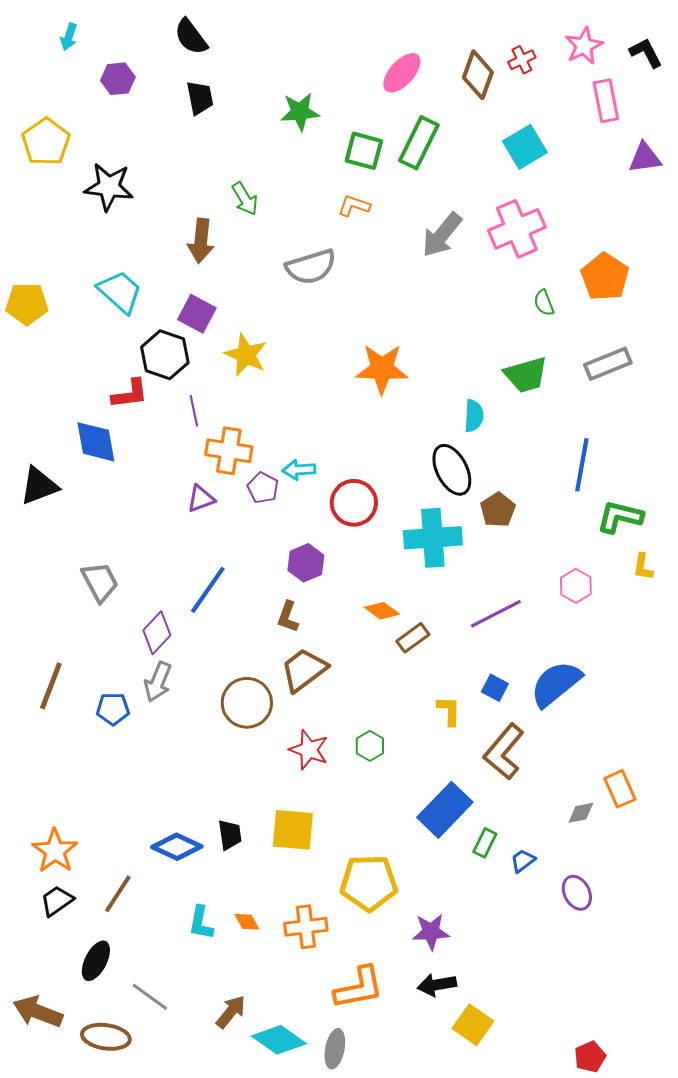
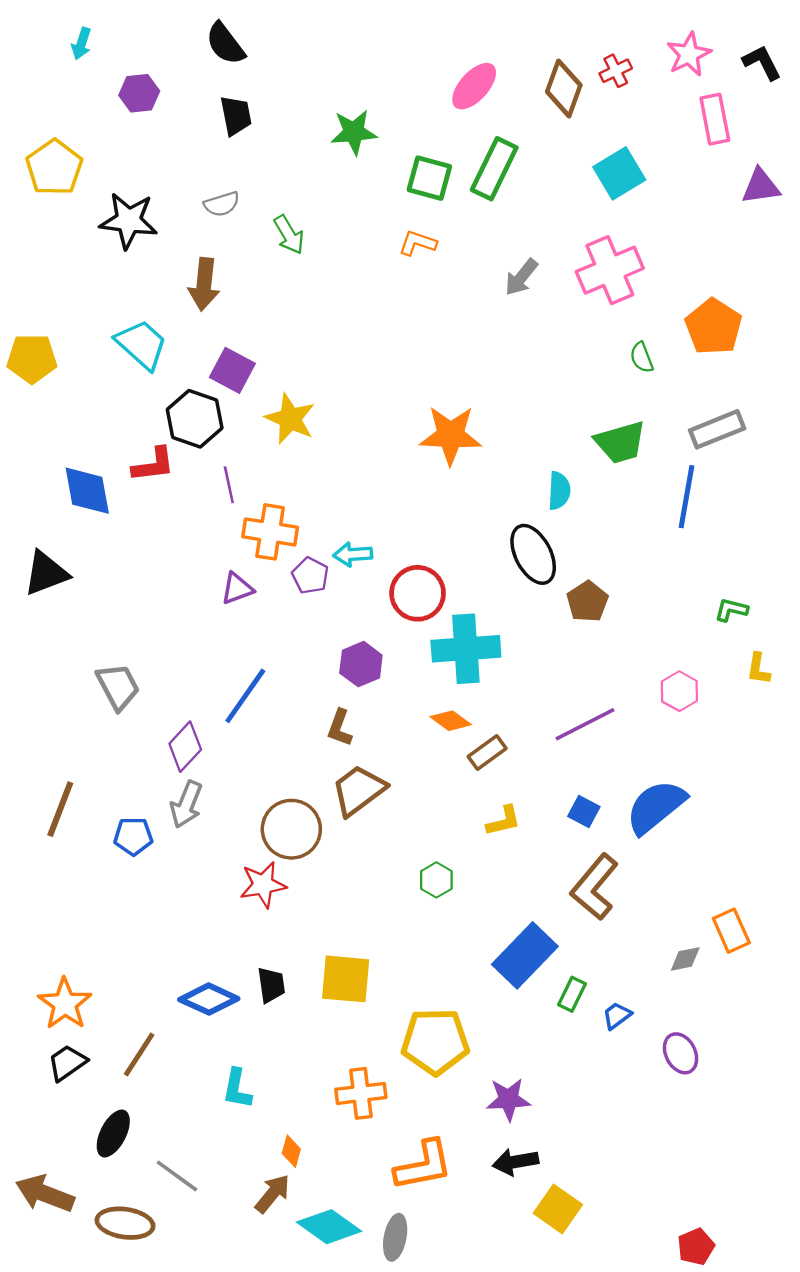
gray arrow: (442, 235) -> (521, 277), size x0.7
brown arrow: (201, 241) -> (204, 284), moved
gray semicircle: (311, 267) -> (222, 204), moved, size x0.6
blue diamond: (96, 442) -> (87, 491), moved
blue line: (582, 465) -> (686, 497), moved
green L-shape: (620, 517) -> (731, 610), size x0.6
cyan cross: (433, 538) -> (466, 649), moved
yellow L-shape: (449, 711) -> (504, 821), moved, turned 76
red star: (309, 750) -> (263, 885), moved, turned -30
orange diamond: (247, 922) -> (291, 1151), moved, turned 44

